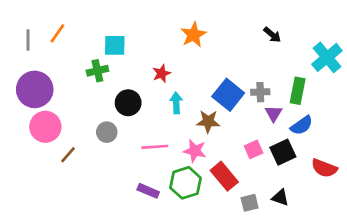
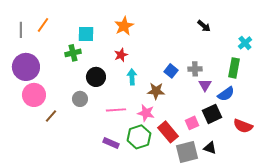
orange star: (194, 35) -> (124, 26), moved
cyan cross: (327, 57) -> (245, 43), size x0.6
green rectangle: (298, 91) -> (234, 68), moved
blue square: (228, 95) -> (171, 71), size x0.6
pink square: (254, 149) -> (192, 123), moved
gray square: (250, 203) -> (187, 152), size x1.6

